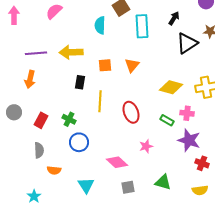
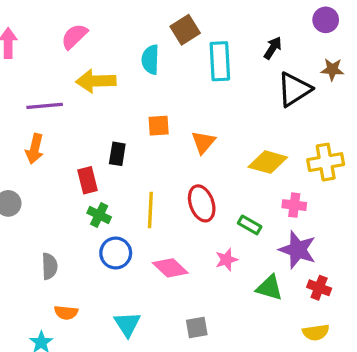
yellow arrow: (71, 52) -> (96, 81), moved
orange triangle: (132, 65) -> (203, 142), moved
yellow line: (100, 101) -> (150, 210), moved
red rectangle: (41, 120) -> (88, 180), moved, turned -42
green rectangle: (167, 120) -> (250, 225), moved
pink diamond: (117, 162) -> (170, 268), moved
orange semicircle: (54, 170) -> (66, 313), moved
green triangle: (163, 182) -> (269, 288), moved

